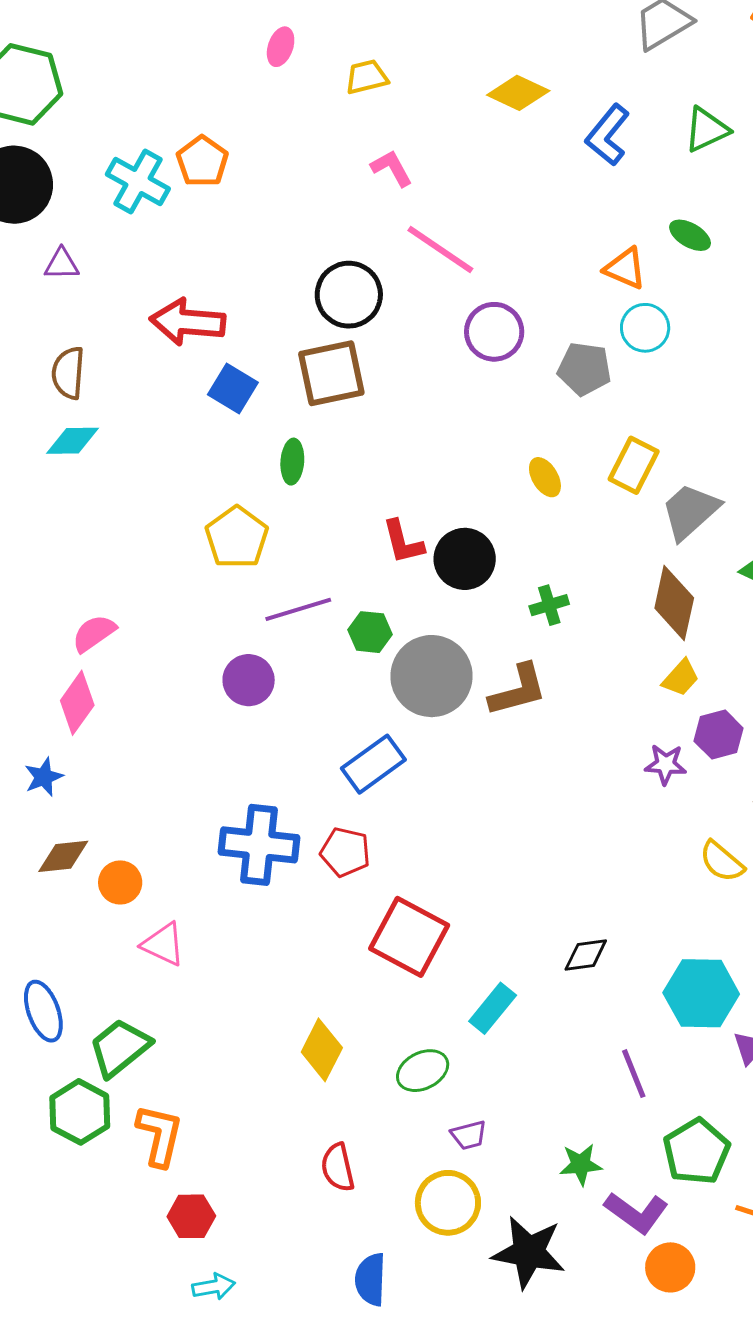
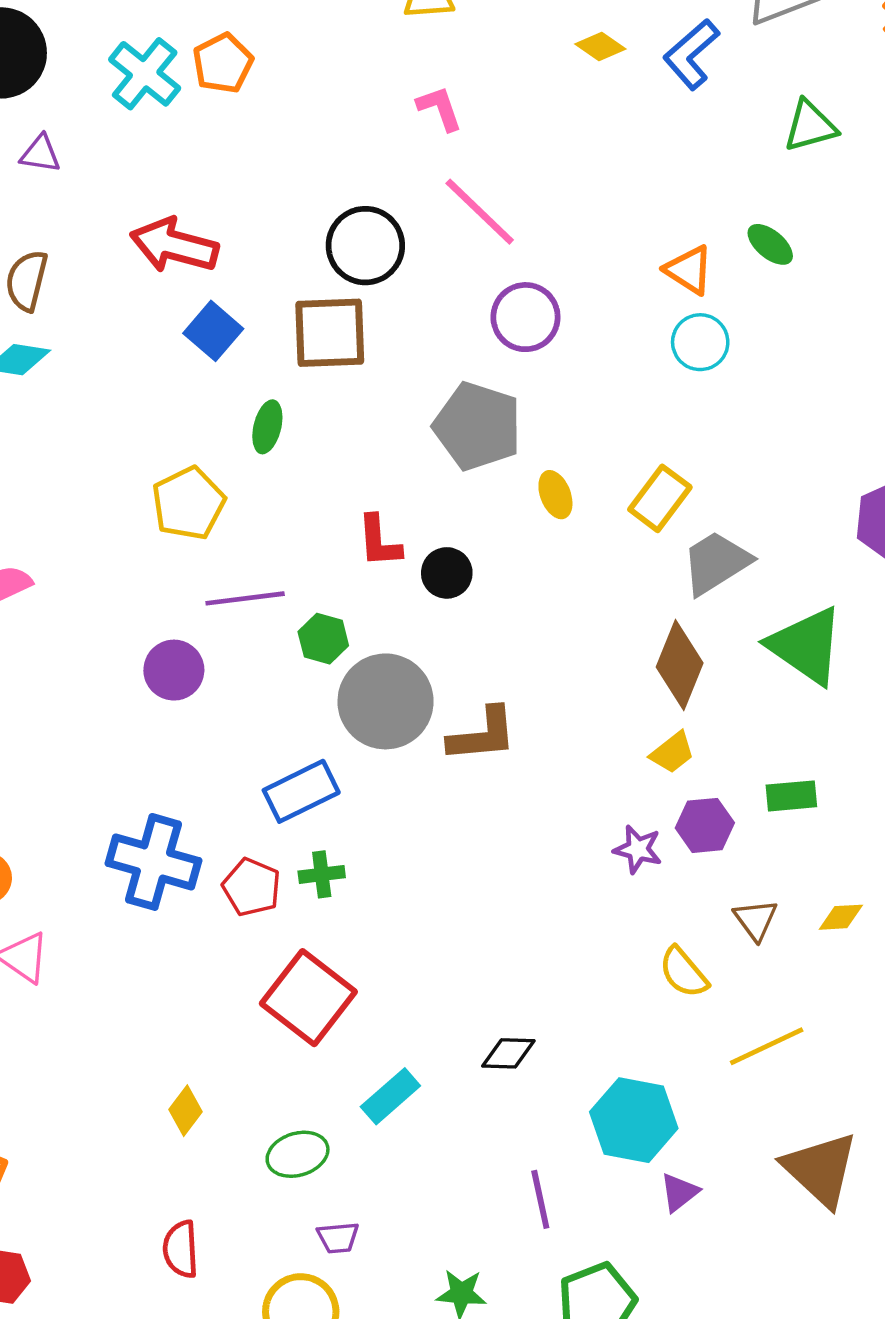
yellow diamond: (518, 93) -> (600, 47), size x0.7
blue L-shape: (608, 135) -> (691, 54), moved
gray pentagon: (584, 369) -> (477, 426), moved, size x1.4
black circle: (465, 559) -> (447, 573), size x0.7
green cross: (549, 605) -> (322, 874), moved
yellow diamond: (322, 1050) -> (186, 1111), size x0.7

